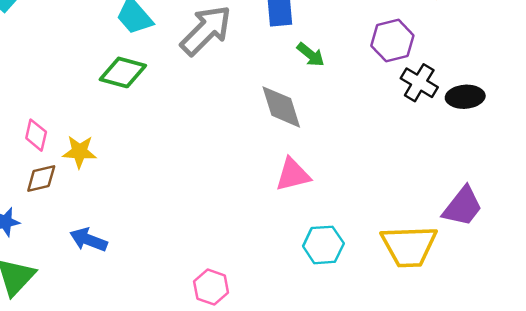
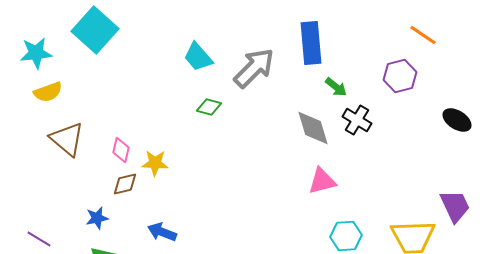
green diamond: (123, 72) -> (209, 107), moved, size x0.7
black cross: (419, 83) -> (357, 120), moved
black ellipse: (465, 97) -> (457, 120), turned 36
purple trapezoid: (463, 207) -> (455, 206), turned -63

